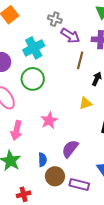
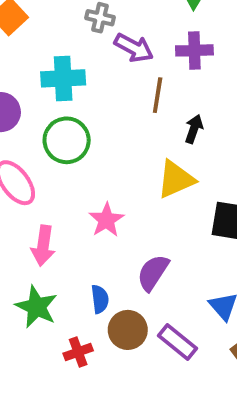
cyan cross: (34, 48) -> (63, 78), turned 30
yellow triangle: (86, 103) -> (176, 179), size x1.5
purple rectangle: (79, 184) -> (177, 342), turned 30
red cross: (24, 194) -> (78, 352), moved

